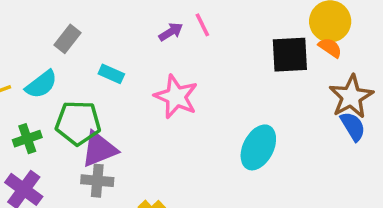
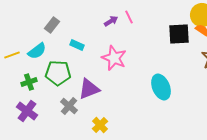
cyan ellipse: (258, 147) -> (161, 87), turned -50
purple triangle: (99, 149) -> (89, 89), moved
gray cross: (97, 181) -> (69, 106), turned 36

